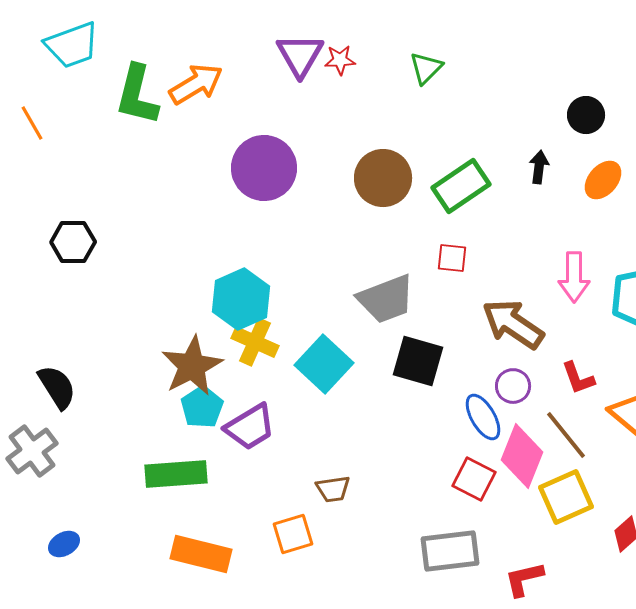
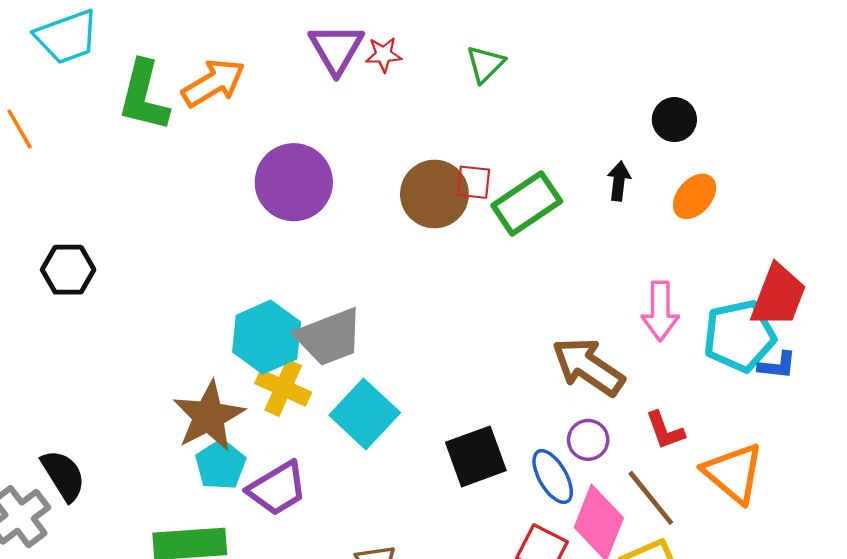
red square: (452, 258) -> (473, 182), moved
gray trapezoid: (386, 299) -> (329, 337), moved
black square: (418, 361) -> (476, 456), moved, turned -36
black semicircle: (57, 387) -> (63, 475), moved

